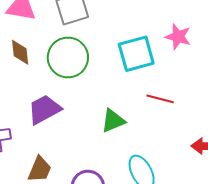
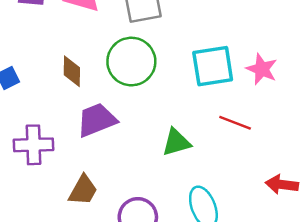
pink star: (178, 37) -> (262, 69), moved
brown diamond: (20, 52) -> (72, 71), moved

